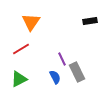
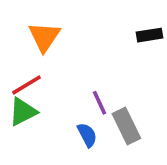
green triangle: (19, 79) -> (23, 112), moved

